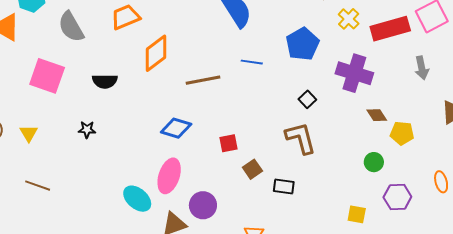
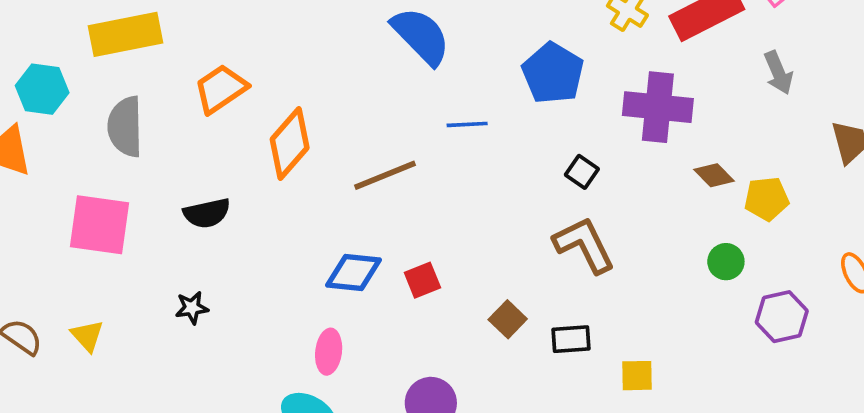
gray semicircle: (71, 27) -> (125, 127), turned 40
red square: (228, 143) -> (422, 280), moved
pink ellipse: (169, 176) -> (329, 352), moved, size x0.7
yellow square: (357, 214) -> (637, 376), moved

